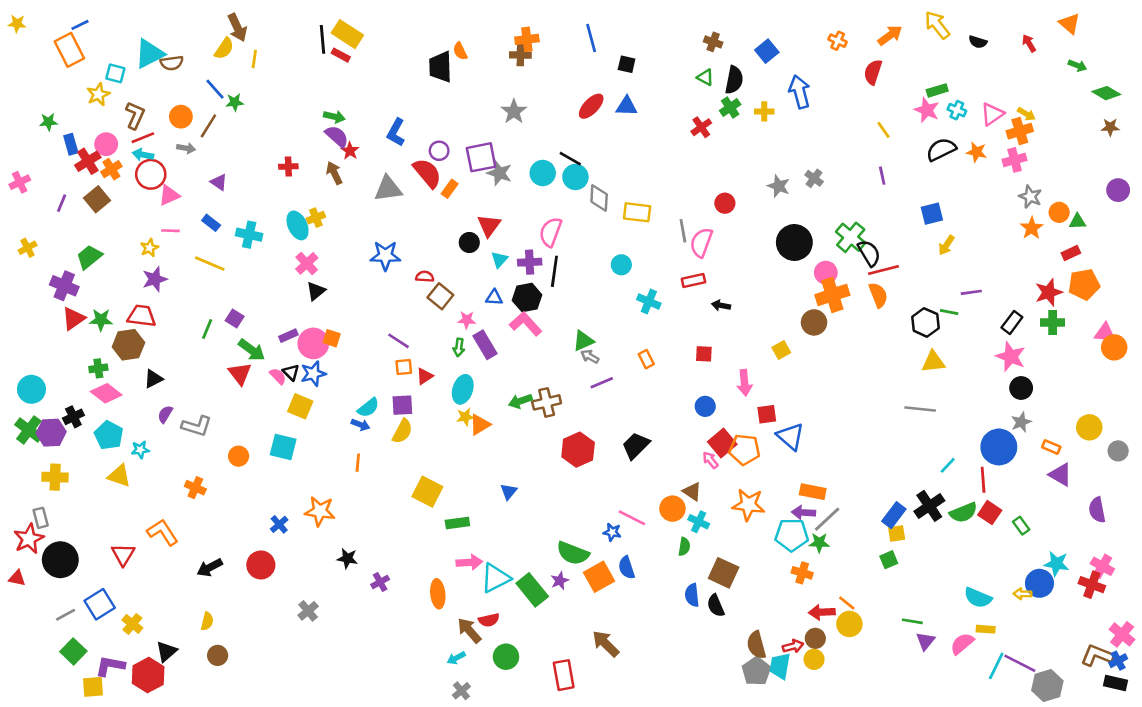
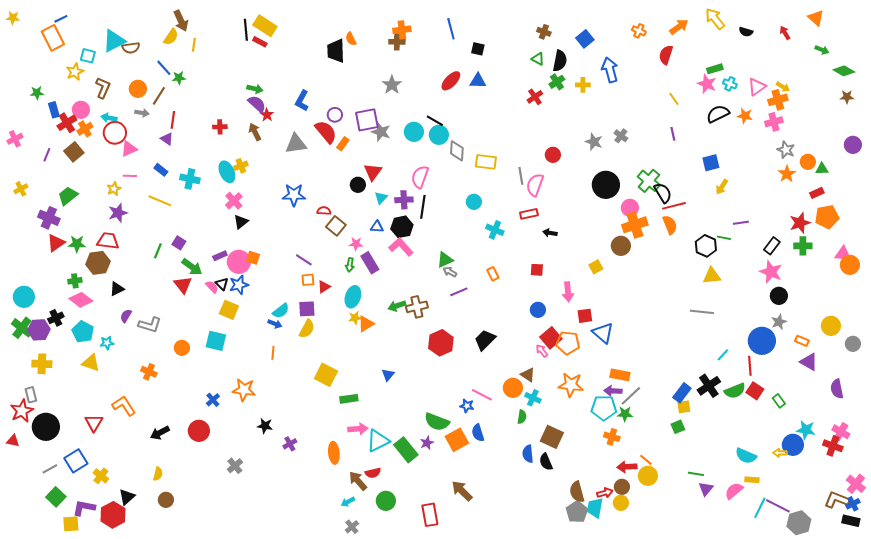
red line: (143, 138) -> (173, 120), moved, turned -60

